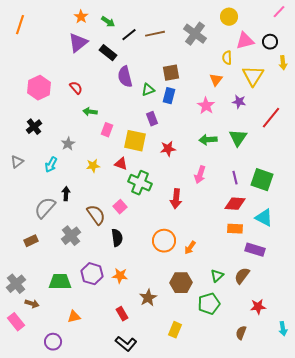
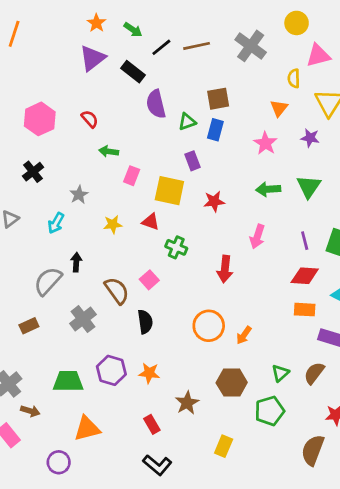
green cross: (140, 183) -> (176, 247), size x0.7
orange triangle: (74, 317) -> (87, 428), size x1.5
brown semicircle: (241, 333) -> (313, 450), size x1.6

